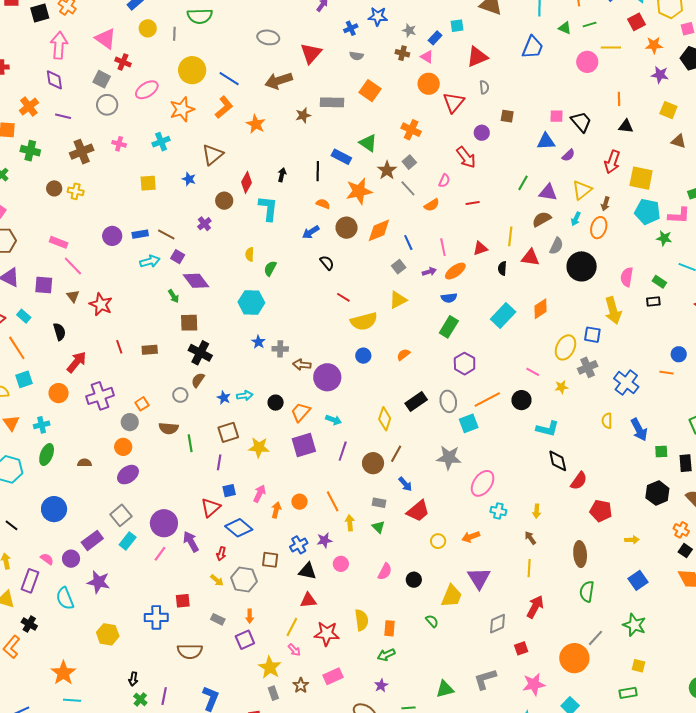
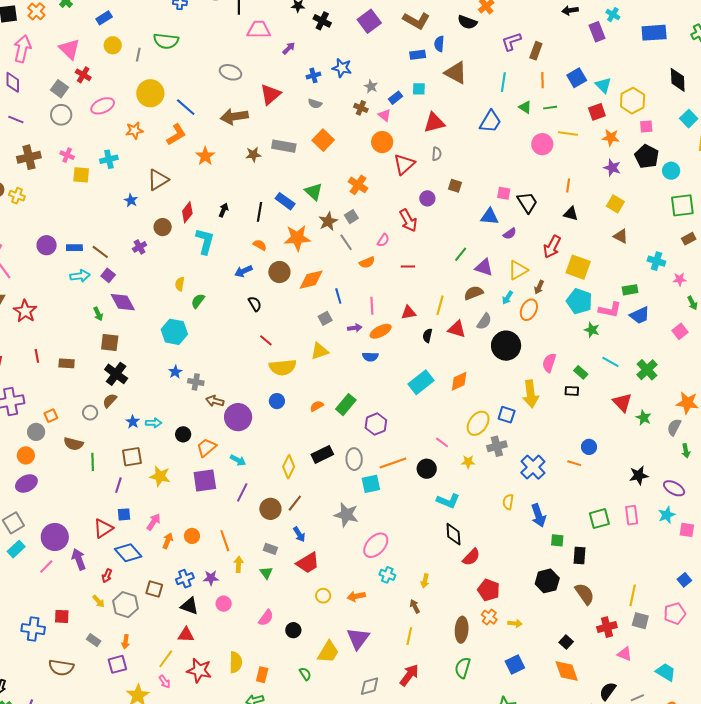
orange star: (182, 109) -> (134, 131), size x0.7
yellow square: (148, 183) -> (81, 175), moved
green rectangle: (449, 327) -> (346, 405), moved
orange cross: (681, 530) -> (489, 617), moved

